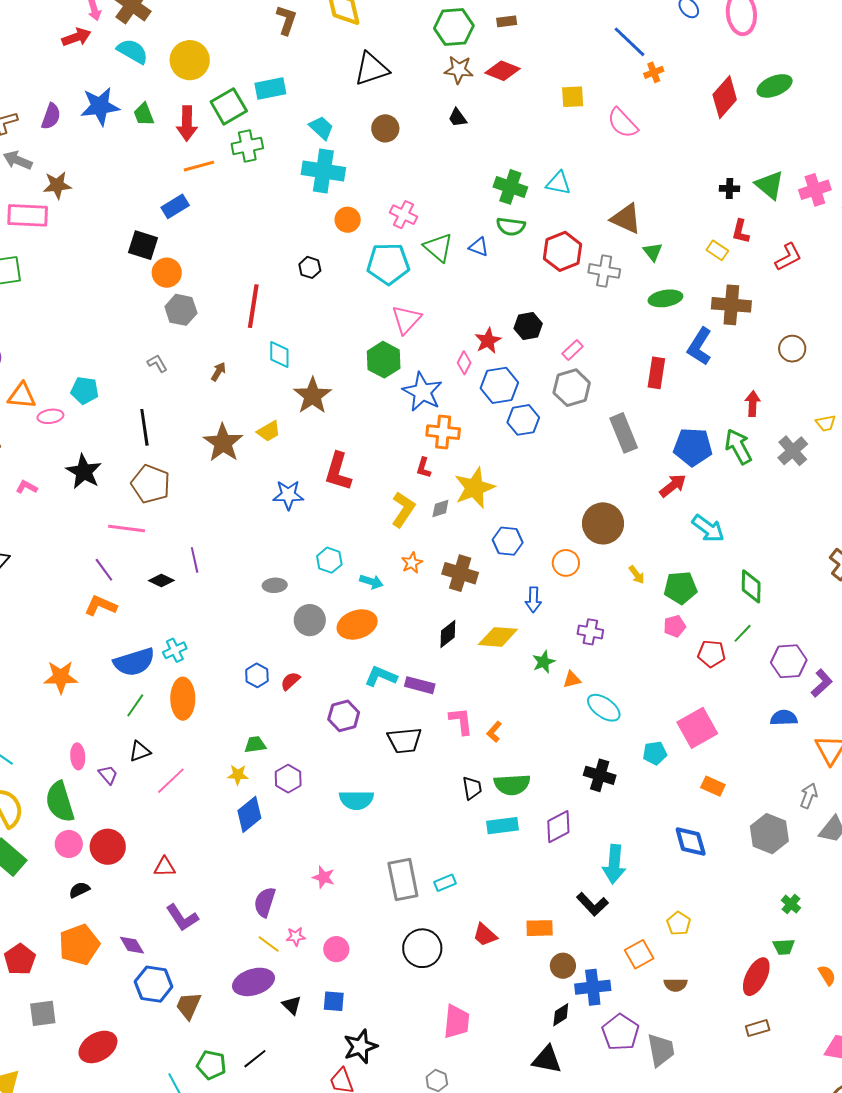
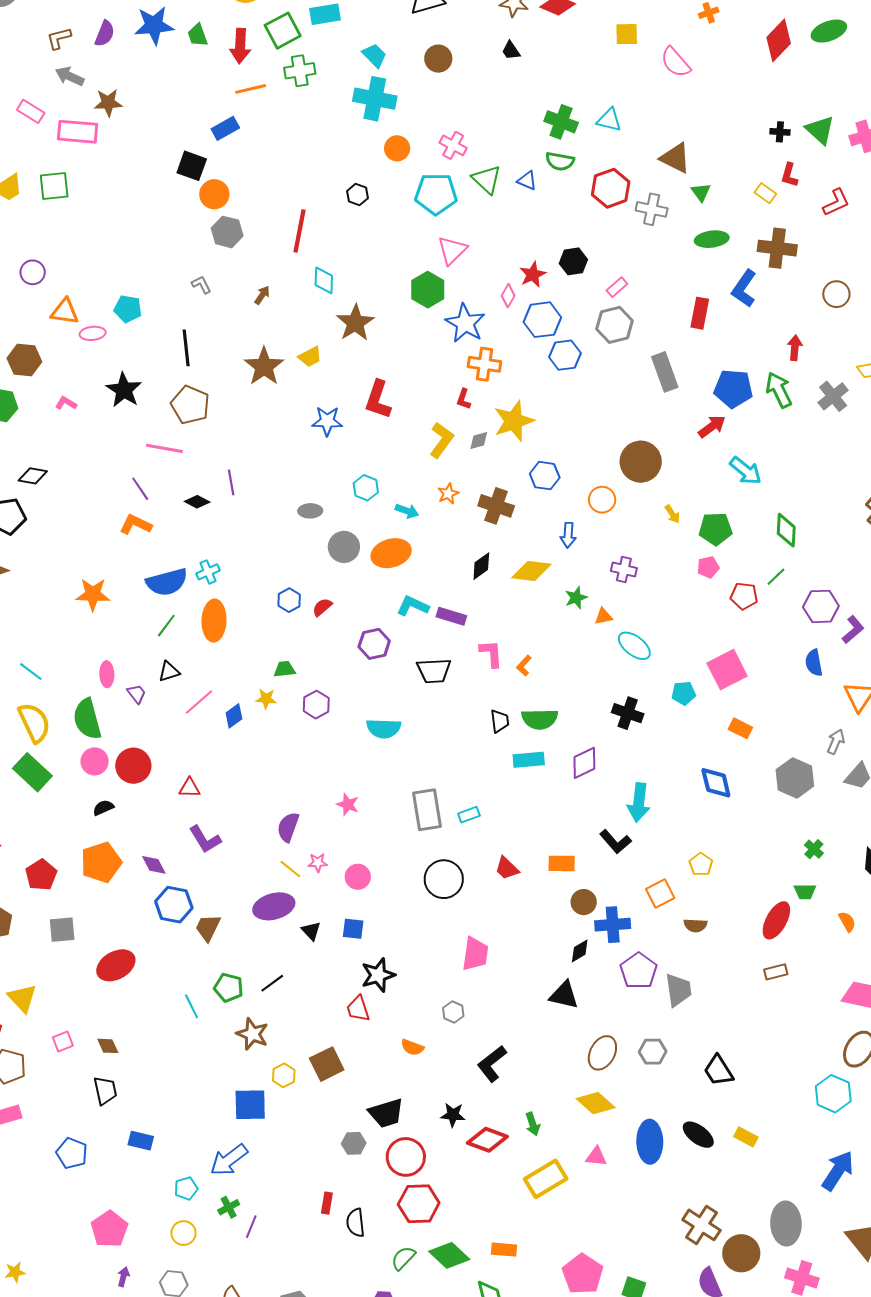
blue semicircle: (784, 718) -> (814, 663), turned -100
blue diamond: (249, 814) -> (234, 716), moved, size x0.7

